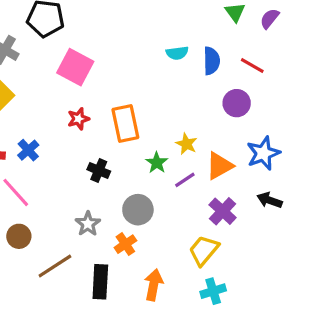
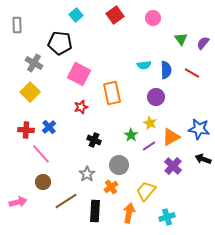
purple circle: (237, 103) -> (156, 97), moved
orange rectangle: (125, 123) -> (112, 93), moved
blue star: (263, 153) -> (199, 129), turned 30
yellow trapezoid: (204, 250) -> (146, 191), moved

